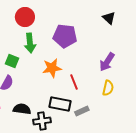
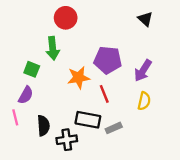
red circle: (25, 17) -> (66, 18), moved
purple pentagon: (65, 36) -> (108, 60), moved
black semicircle: (22, 109) -> (43, 126), turned 78

